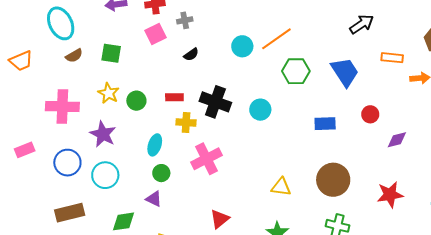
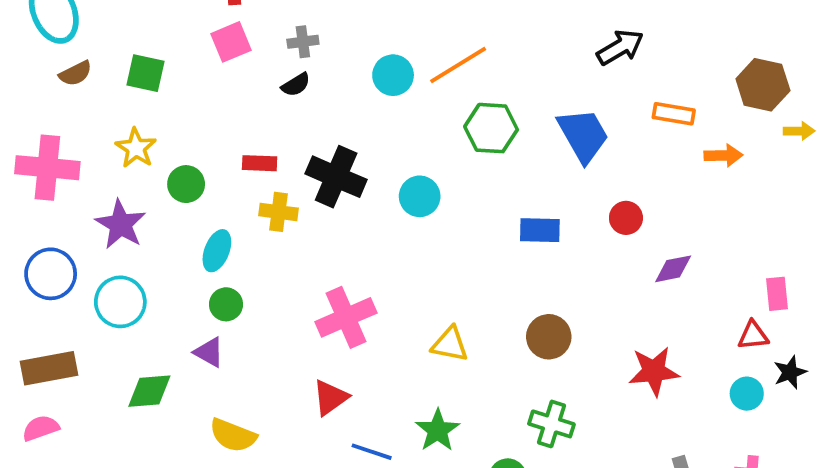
gray cross: (185, 20) -> (303, 42), moved
green circle: (136, 101) -> (186, 184), moved
pink cross: (207, 159) -> (346, 317), moved
brown circle: (333, 180) -> (549, 337), size x0.7

